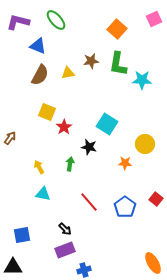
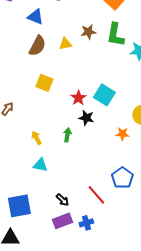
red star: (64, 127) -> (78, 98), moved
red line: (89, 202) -> (96, 195), moved
blue square: (22, 235) -> (19, 206), size x1.4
blue cross: (84, 270) -> (86, 223), moved

